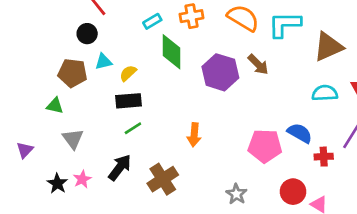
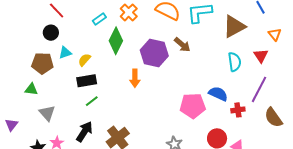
orange cross: (192, 16) -> (129, 12), turned -30
green diamond: (171, 52) -> (116, 41), turned 32
cyan semicircle: (325, 93) -> (235, 62), turned 90
orange arrow: (194, 135) -> (135, 78), moved

